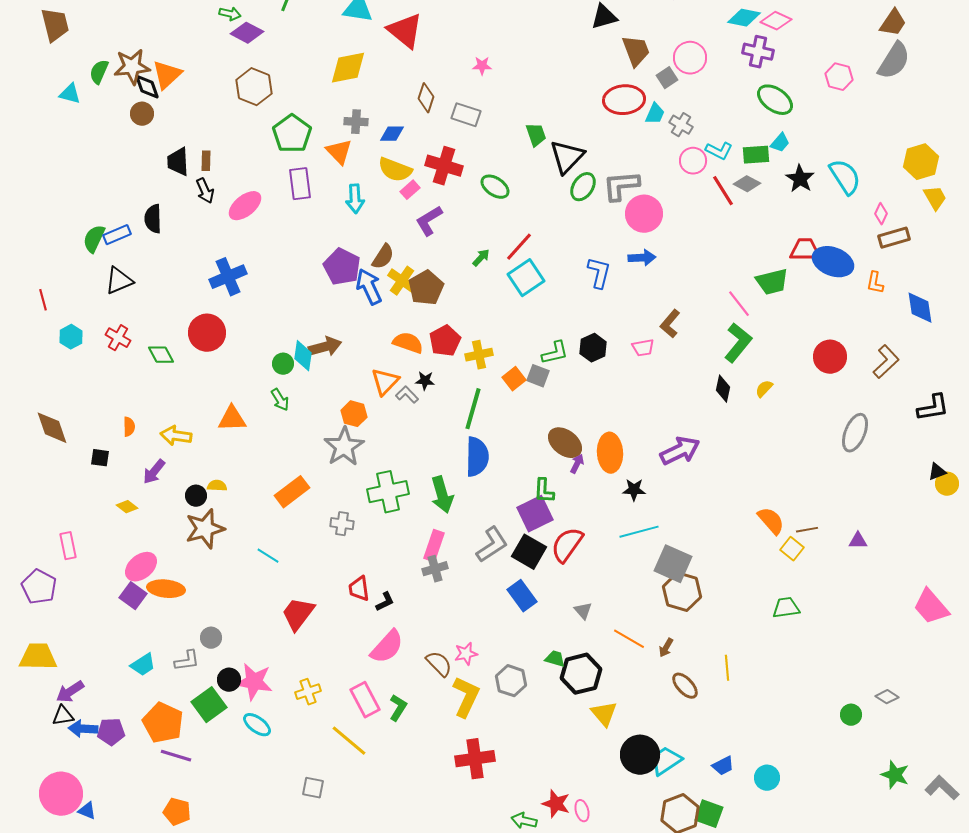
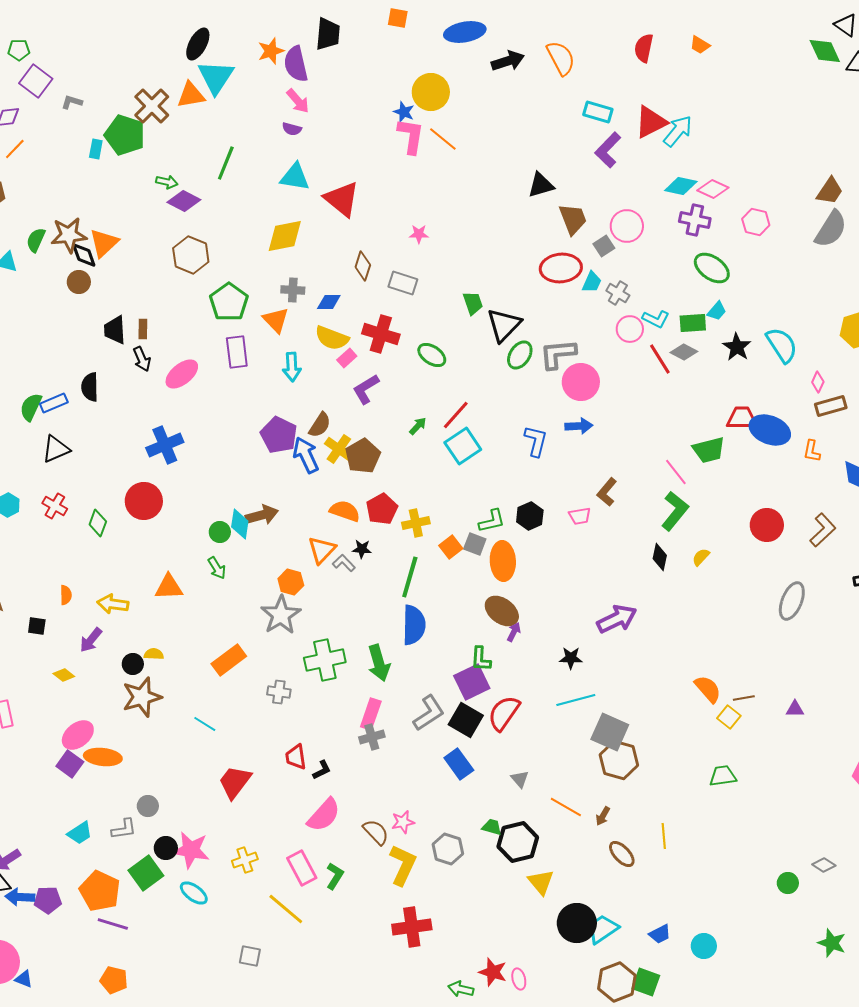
pink hexagon: (839, 77) -> (756, 222), moved
green diamond: (161, 355) -> (98, 523), turned 48
orange ellipse: (610, 453) -> (503, 561), moved

